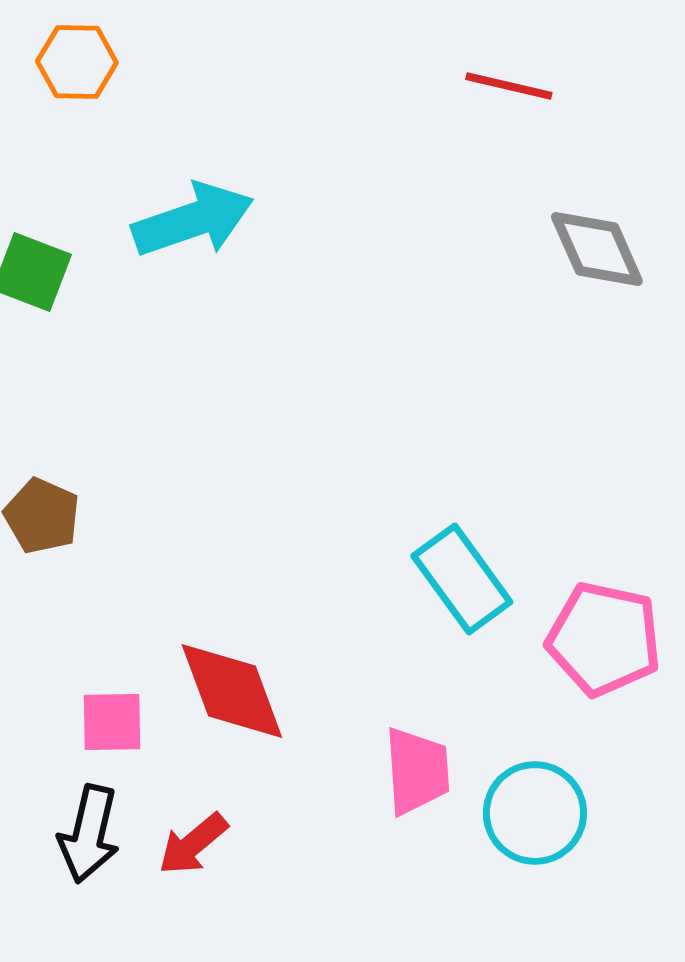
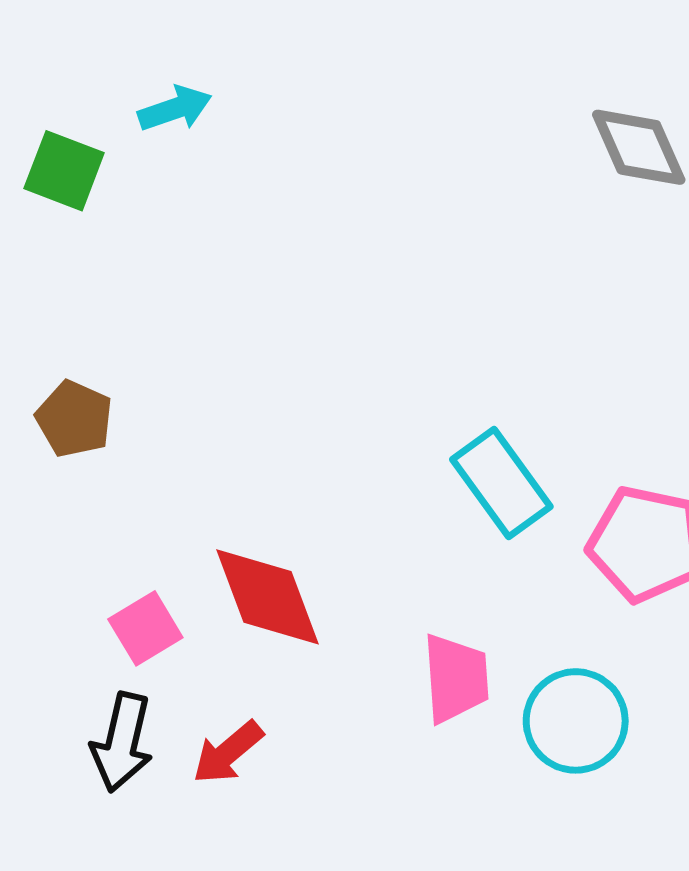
cyan arrow: (193, 220) -> (175, 109), moved, size x0.6
pink square: (112, 722) -> (145, 628), turned -30

